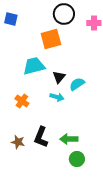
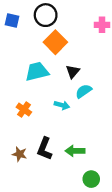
black circle: (64, 14) -> (46, 15), moved
orange square: (51, 39) -> (55, 42), turned -30
black triangle: (59, 77) -> (73, 72), moved
green circle: (77, 159) -> (91, 179), moved

